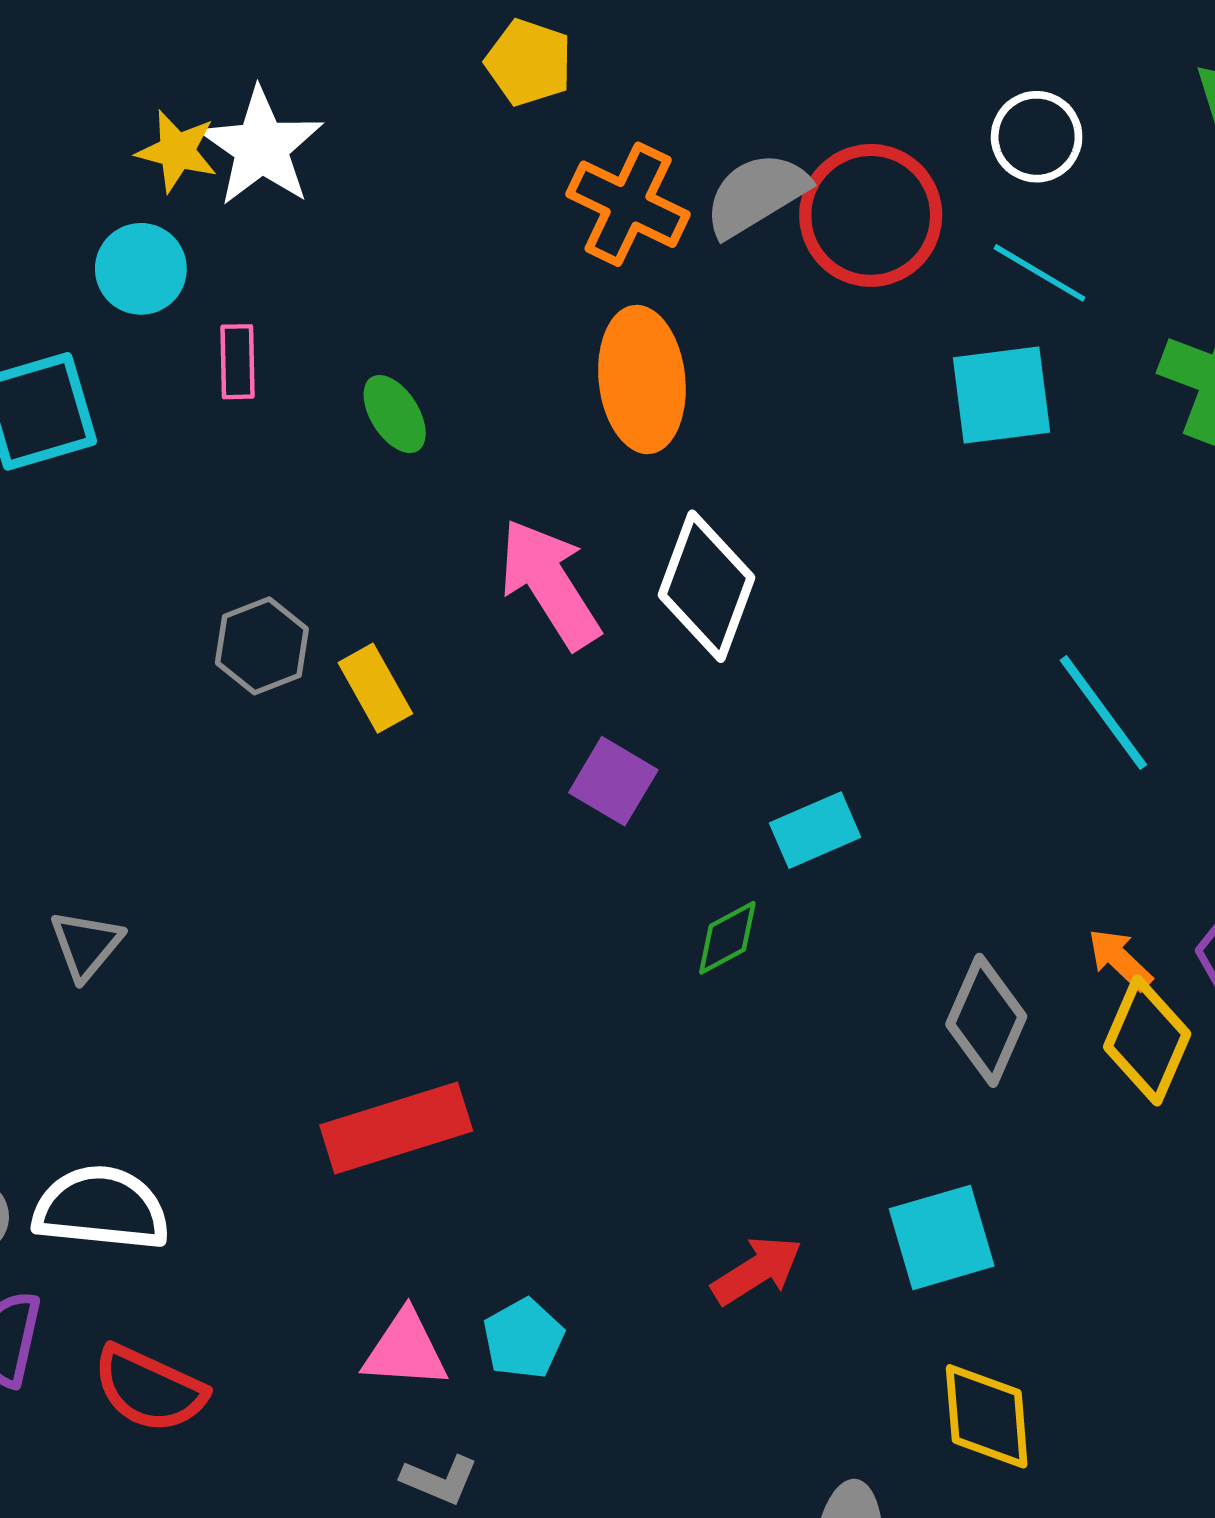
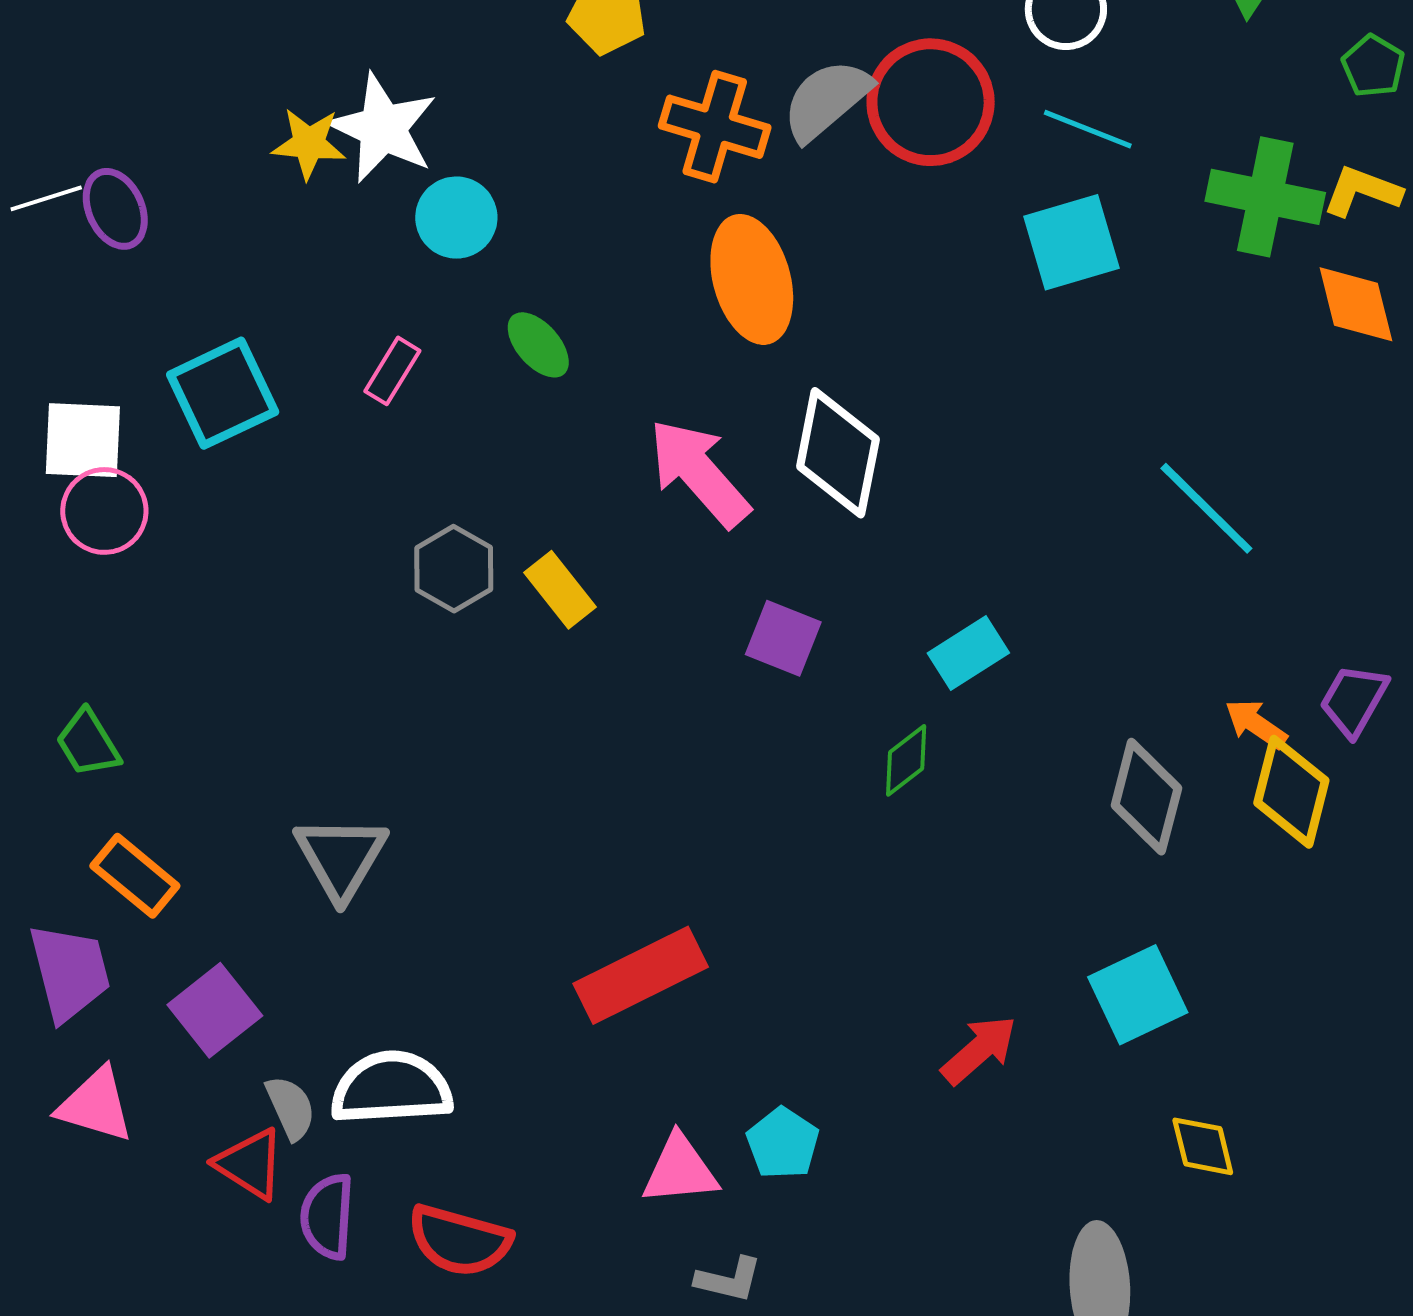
cyan circle: (141, 269) -> (456, 218), moved
pink rectangle: (238, 362) -> (392, 371), moved, turned 42
gray triangle: (86, 945) -> (341, 857), size x1.4
yellow diamond: (987, 1416) -> (1203, 1146), size x0.7

